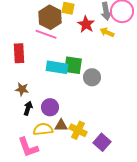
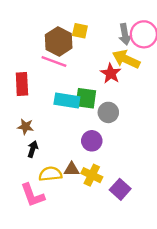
red star: (86, 24) -> (111, 73), moved
yellow arrow: (107, 32) -> (126, 59), size x1.6
purple circle: (50, 107) -> (92, 141), moved

